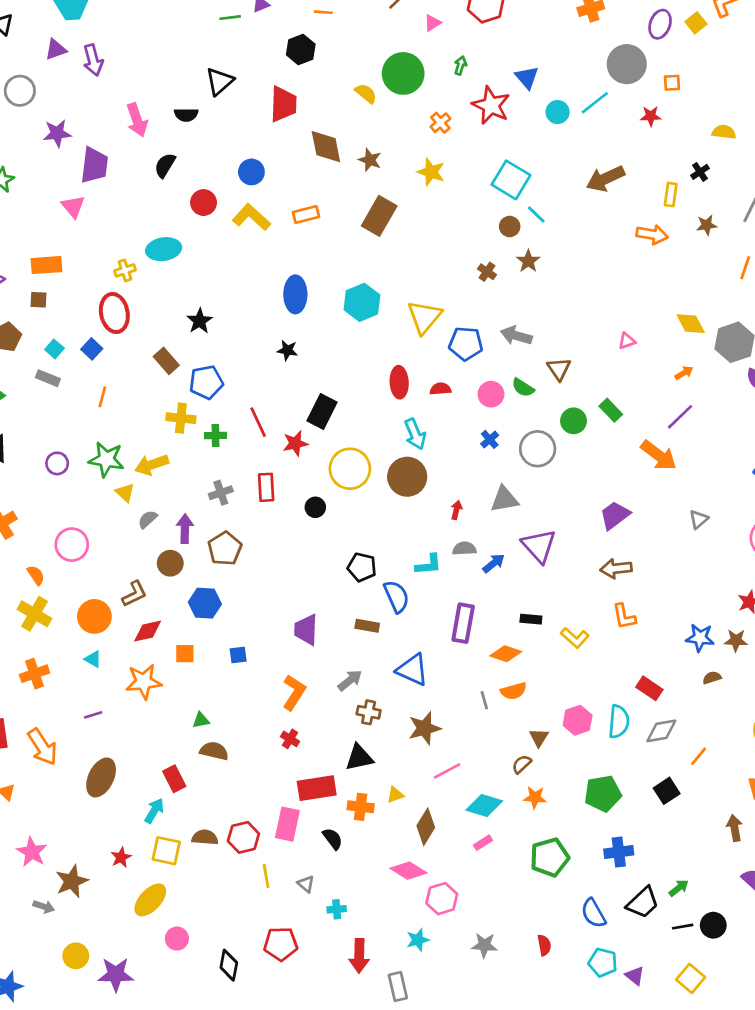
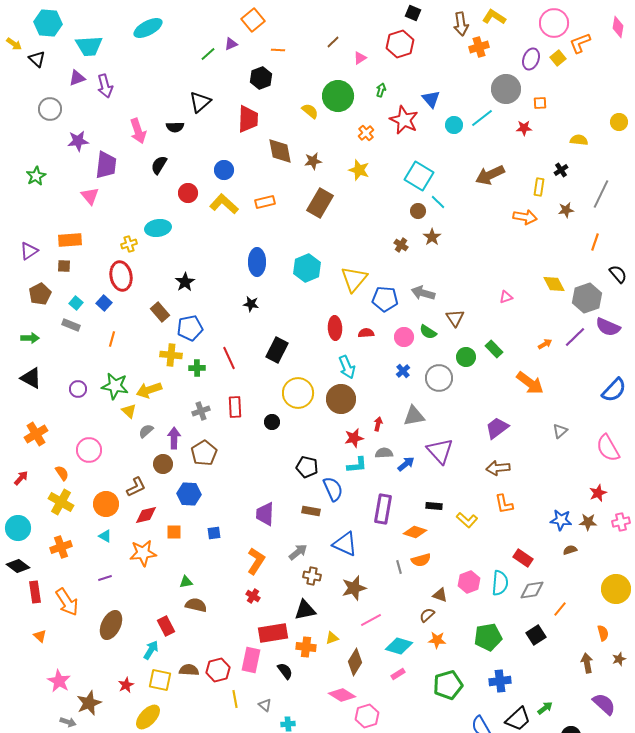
green line: (230, 18) -> (208, 54), turned -35
brown star: (370, 160) -> (313, 161), turned -30
orange arrow: (684, 373) -> (545, 344), moved
purple line: (680, 417) -> (575, 337), moved
red star: (295, 443) -> (354, 438), moved
brown triangle: (539, 738) -> (440, 595), turned -42

